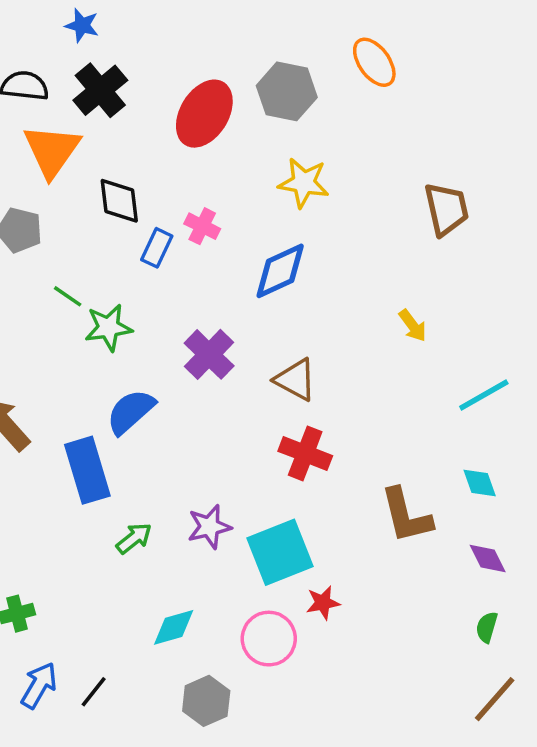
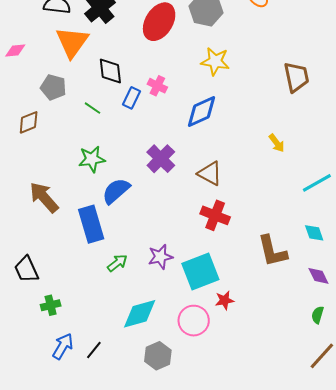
green line: (68, 296) -> (93, 108), moved
green star: (108, 328) -> (92, 159), moved
cyan diamond: (174, 627) -> (140, 314), size x1.4

